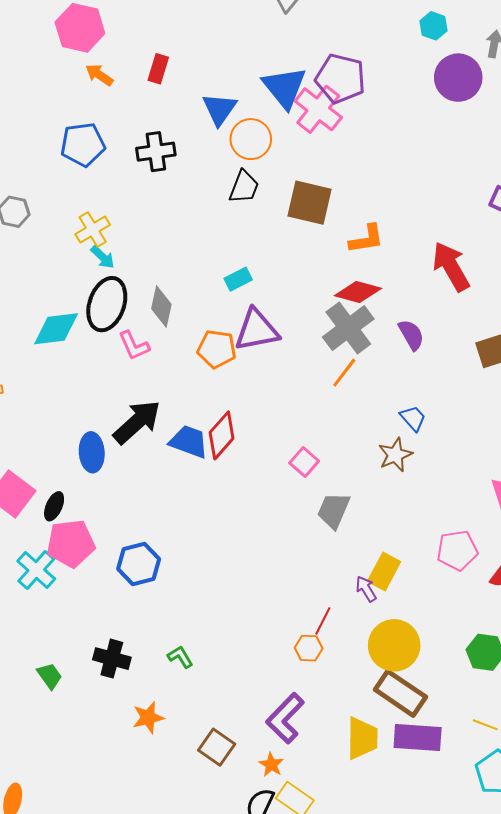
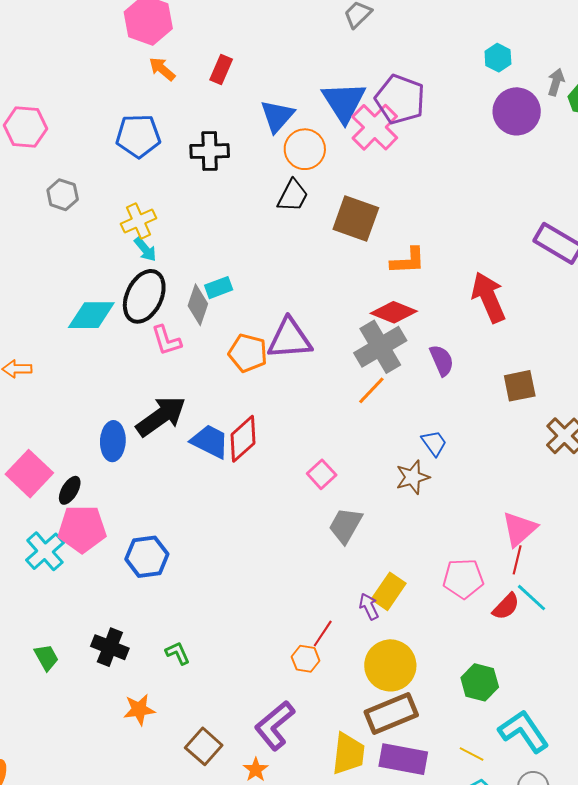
cyan rectangle: (238, 279) -> (219, 288), moved
brown rectangle: (400, 693) -> (391, 714), turned -63

